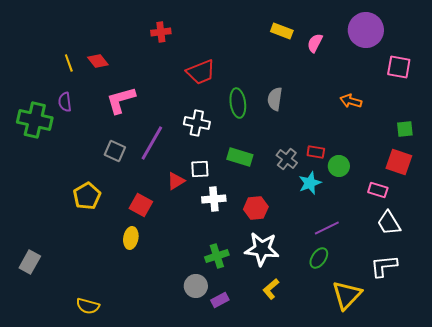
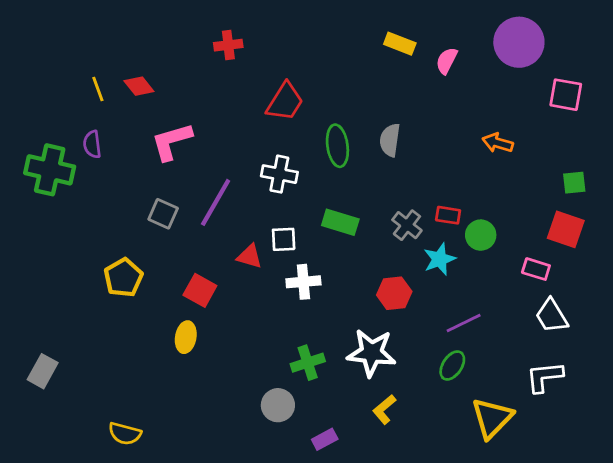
red trapezoid: (201, 72) -> (285, 102), turned -36
red triangle: (176, 181) -> (250, 256), turned 48
red hexagon: (256, 208) -> (394, 293), moved
purple rectangle: (220, 300) -> (325, 439), moved

